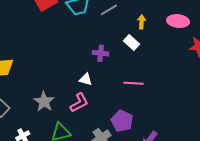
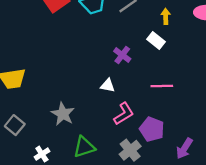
purple cross: (101, 53) -> (122, 55), turned 35
pink L-shape: (79, 103) -> (124, 114), moved

